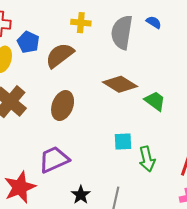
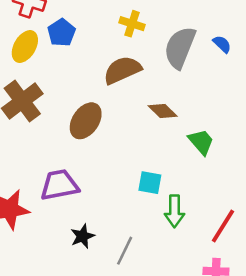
brown semicircle: (60, 55) -> (122, 70), moved
brown diamond: (120, 84) -> (163, 111), size x0.7

